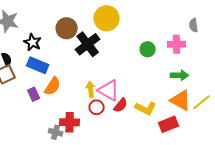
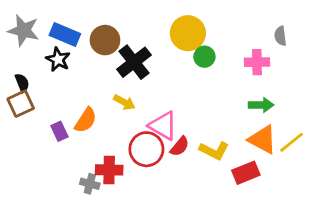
yellow circle: (107, 18) -> (188, 33), moved
green circle: (148, 49) -> (204, 57), moved
blue rectangle: (38, 65) -> (65, 35), moved
yellow arrow: (91, 89) -> (124, 102), moved, turned 126
red circle: (97, 107) -> (146, 149), size x1.6

